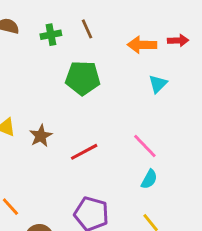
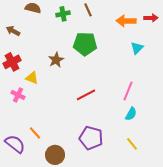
brown star: (41, 136) -> (56, 60), moved
pink line: (145, 146) -> (128, 91), turned 66

